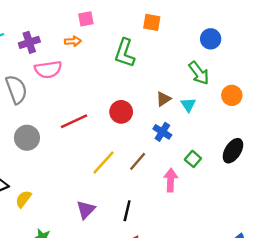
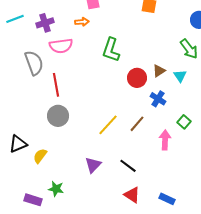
green L-shape: (125, 53) -> (111, 50), moved
red circle: (121, 112) -> (137, 78), moved
red line: (74, 121) -> (56, 85), moved, turned -75
gray circle: (27, 138) -> (58, 116), moved
black line: (127, 211) -> (128, 166), turned -66

